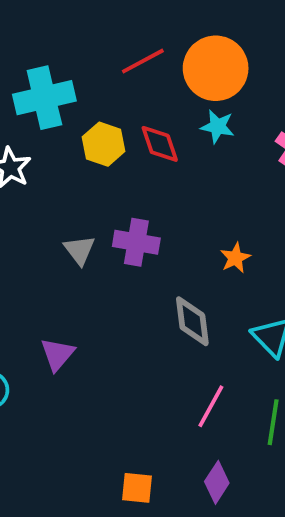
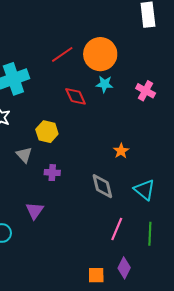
yellow hexagon: (104, 144) -> (47, 132), moved
purple cross: (136, 242) -> (52, 173), moved, size x0.7
gray triangle: (79, 250) -> (24, 155), moved
orange square: (137, 488) -> (96, 275), moved

